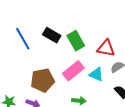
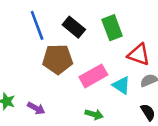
green rectangle: (76, 41) -> (112, 28), moved
brown pentagon: (43, 80) -> (58, 59), moved

